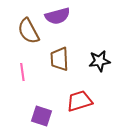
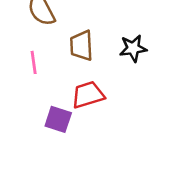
red trapezoid: (79, 101) -> (88, 95), moved

